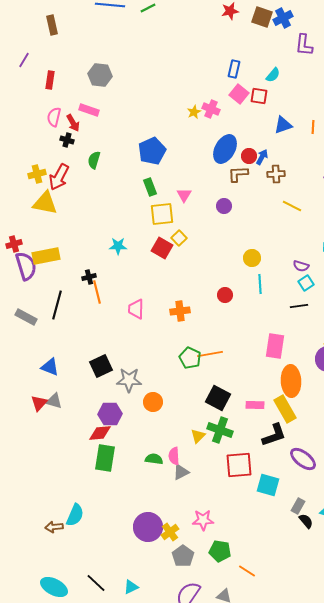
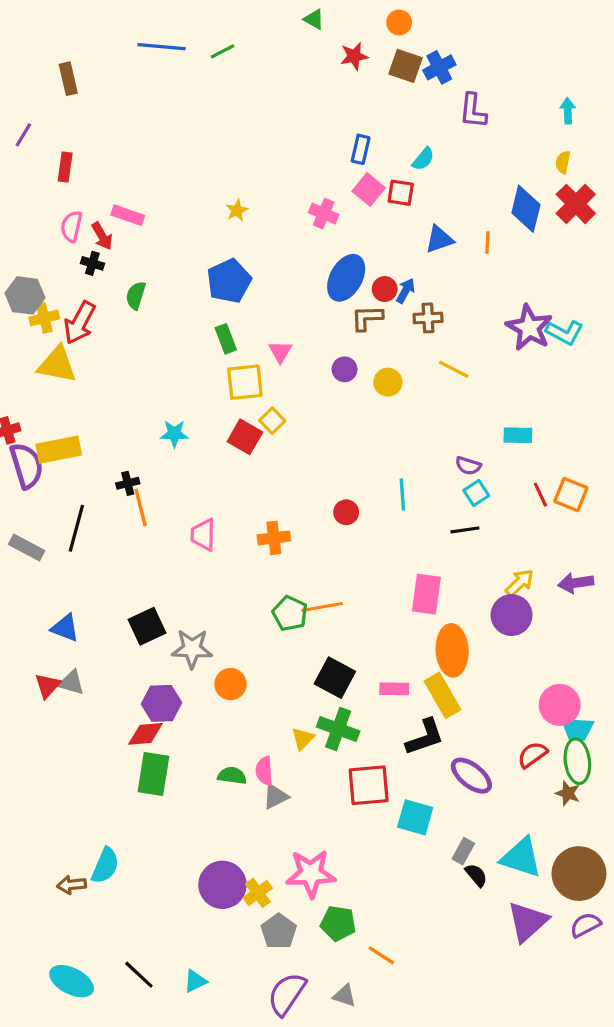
gray hexagon: (100, 75) -> (25, 295), moved
yellow star: (194, 112) -> (237, 210), moved
yellow circle: (252, 258) -> (388, 382), moved
pink star: (203, 520) -> (311, 874), size x1.4

